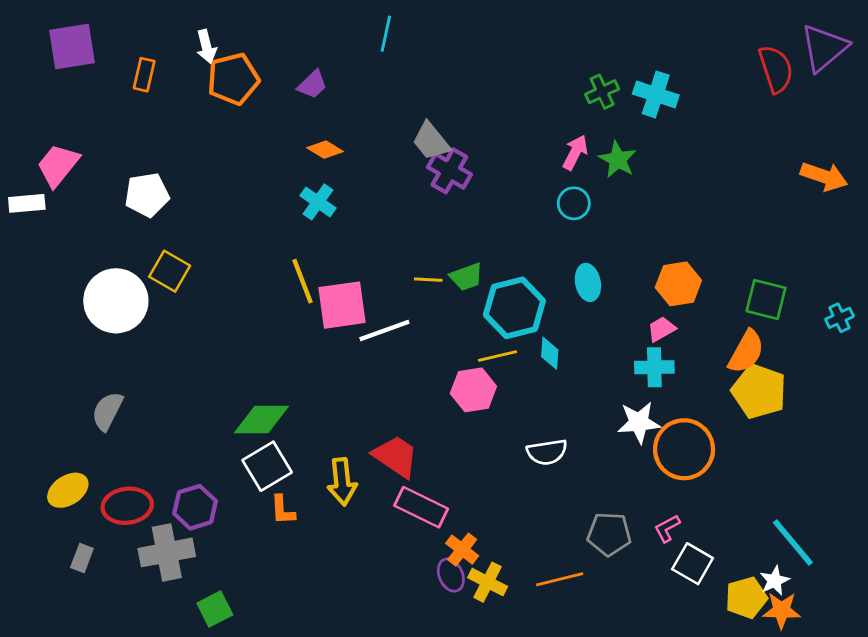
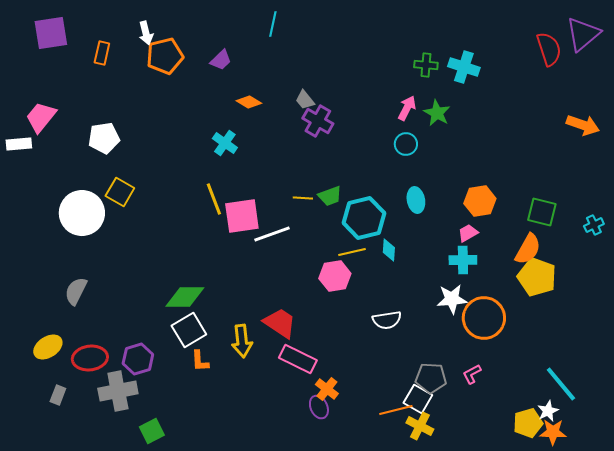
green cross: (602, 92) -> (426, 65), turned 30
gray trapezoid: (431, 141) -> (305, 100), size x0.7
orange diamond: (325, 150) -> (249, 102), moved
white square: (693, 564) -> (418, 399), moved
yellow cross: (488, 582) -> (420, 426), moved

